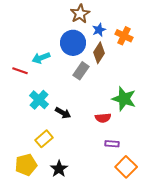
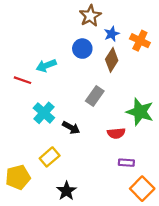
blue circle: (73, 43) -> (82, 49), size x0.7
gray rectangle: (81, 71) -> (95, 96), moved
yellow pentagon: (26, 165) -> (18, 177), moved

